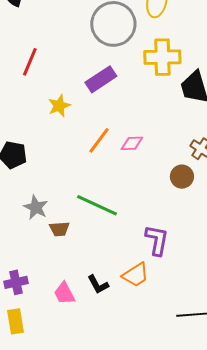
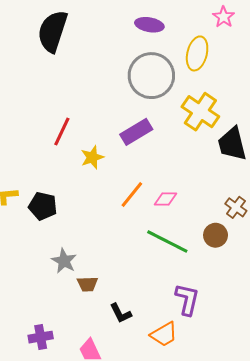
yellow cross: (162, 57) -> (200, 112), turned 33
red line: (30, 62) -> (62, 131), moved
green line: (97, 205) -> (167, 242), moved
black L-shape: (98, 285) -> (121, 313), moved

